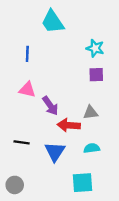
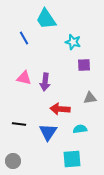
cyan star: (95, 48) -> (73, 42), moved
blue line: (27, 54) -> (24, 38), moved, turned -32
purple arrow: (50, 106) -> (45, 82), moved, turned 42
gray triangle: (91, 113) -> (90, 98), moved

